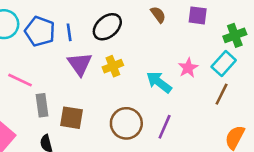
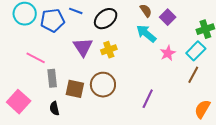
purple square: (198, 15) -> (168, 17), moved, turned 35
blue pentagon: (40, 31) -> (53, 20), turned -30
blue line: (69, 32) -> (76, 11), moved, turned -64
cyan arrow: (159, 82) -> (146, 34), moved
brown circle: (126, 123) -> (103, 85), moved

